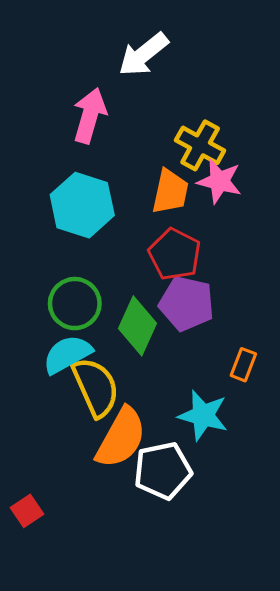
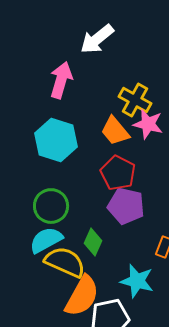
orange trapezoid: (170, 192) -> (115, 131), turned 128
green diamond: (137, 326) -> (93, 242), moved, size x0.7
yellow semicircle: (96, 387) -> (65, 262), turned -42

